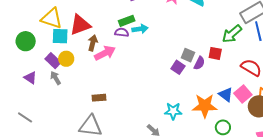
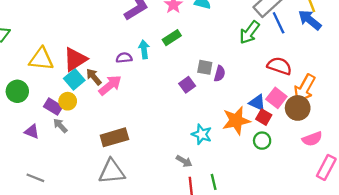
green rectangle: (127, 21) -> (172, 38), moved
cyan arrow: (140, 29) -> (144, 49), turned -77
cyan square: (60, 36) -> (74, 79), moved, turned -30
brown arrow: (93, 43) -> (94, 77), turned -42
red square: (215, 53) -> (264, 117), moved, turned 32
purple square: (178, 67) -> (187, 85), moved, turned 32
brown rectangle: (99, 98) -> (114, 137), size x1.6
cyan star: (173, 111) -> (202, 134), turned 30

